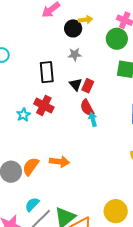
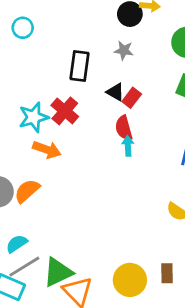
black triangle: (76, 84) -> (115, 92), turned -32
cyan star: (23, 115) -> (34, 117), size x1.5
orange arrow: (59, 162) -> (47, 150), moved

